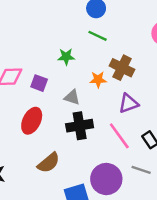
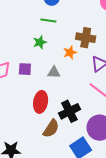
green line: (97, 36) -> (48, 21), moved
red ellipse: (32, 121) -> (41, 102), moved
black cross: (80, 126) -> (69, 111), moved

